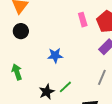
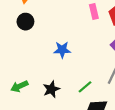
green arrow: (17, 72) -> (19, 86), moved, turned -98
green line: (65, 87) -> (85, 87), moved

